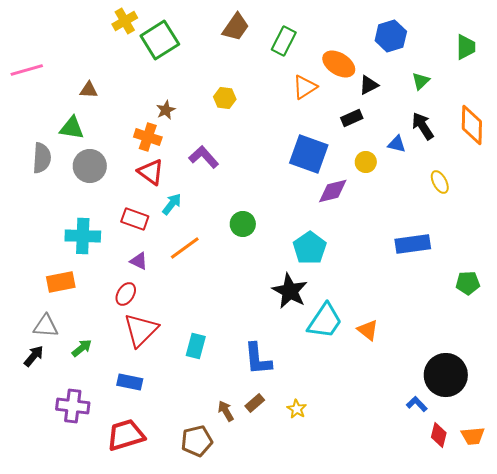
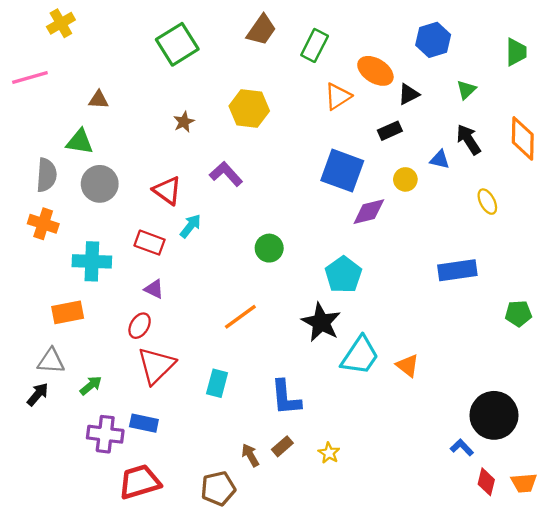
yellow cross: (125, 21) -> (61, 23), moved
yellow hexagon: (225, 98) -> (249, 109), size x1.6
orange cross: (148, 137) -> (43, 224), moved
orange line: (185, 248) -> (240, 317), moved
purple cross: (73, 406) -> (105, 434), moved

